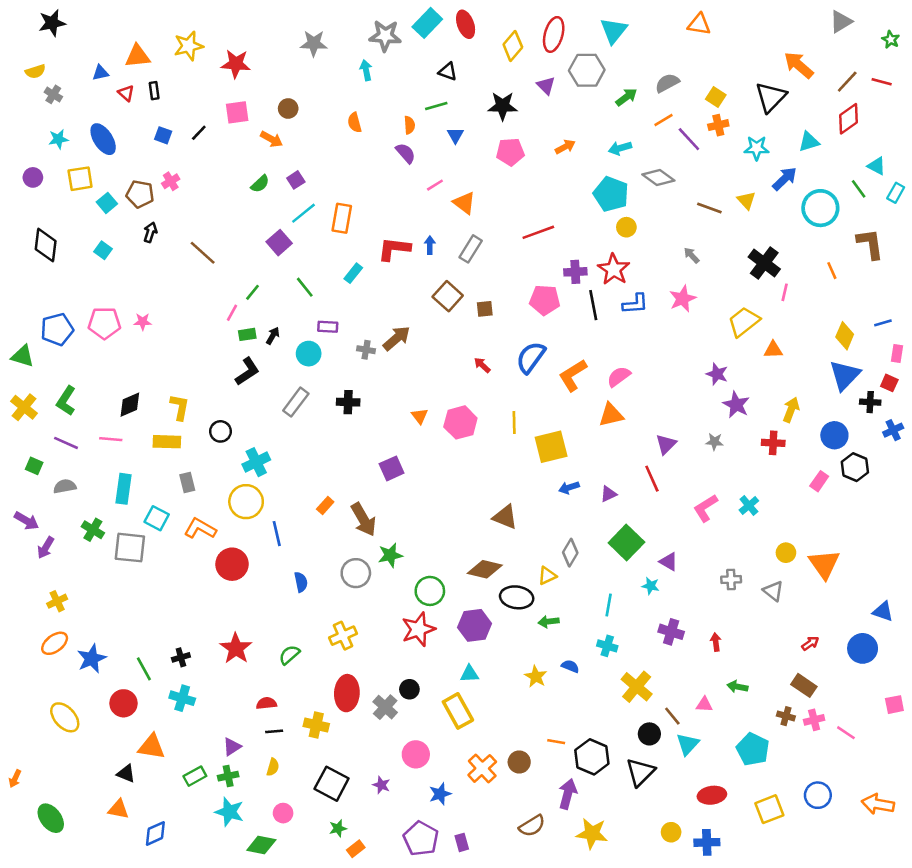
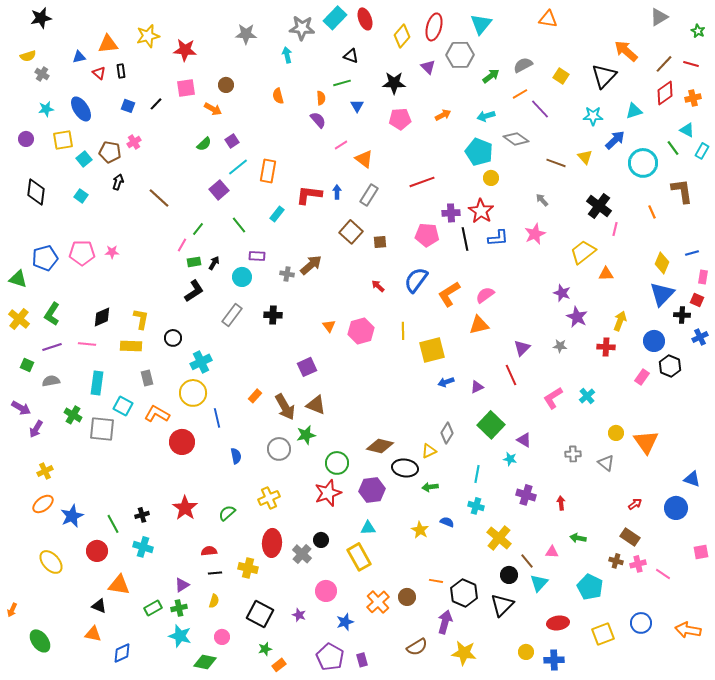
orange cross: (718, 125) -> (693, 98), moved
purple line: (66, 443) -> (52, 347), turned -42
brown triangle: (505, 517) -> (316, 405), moved

